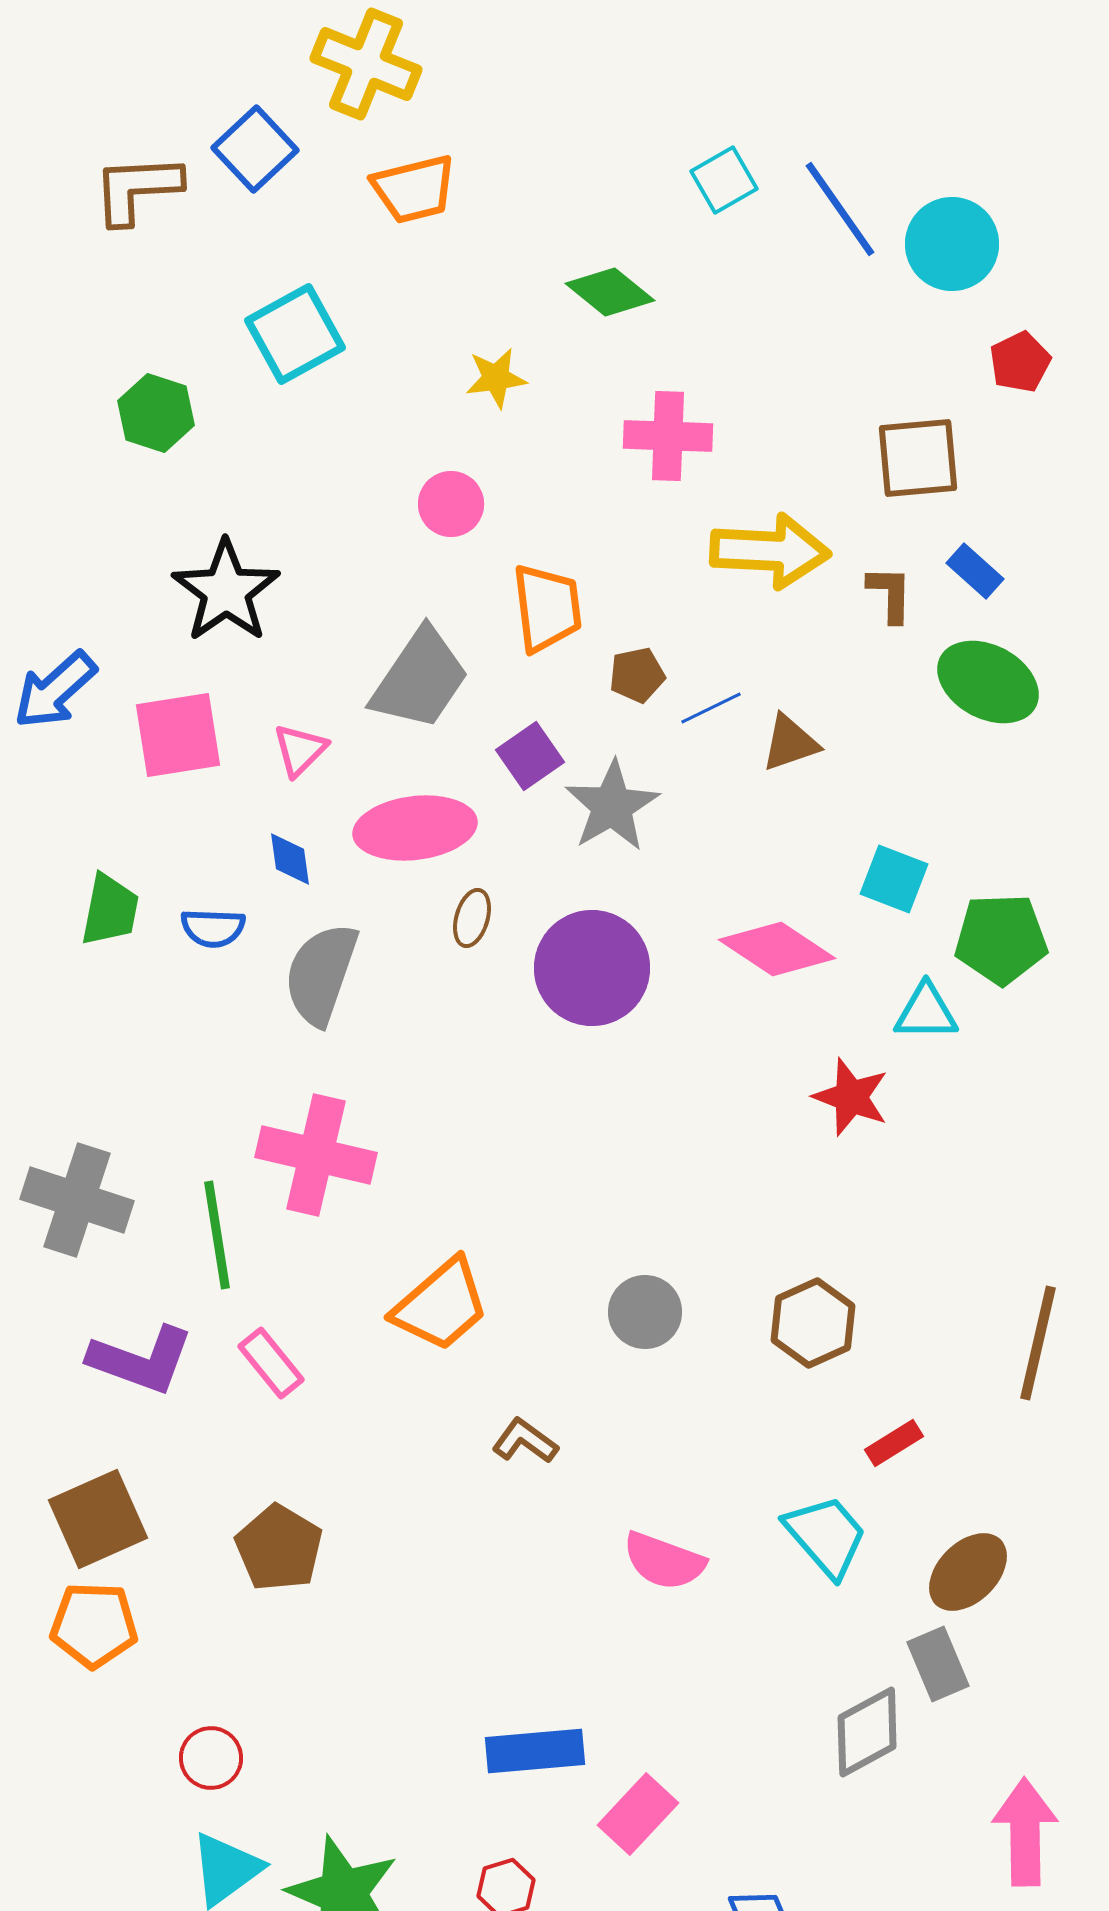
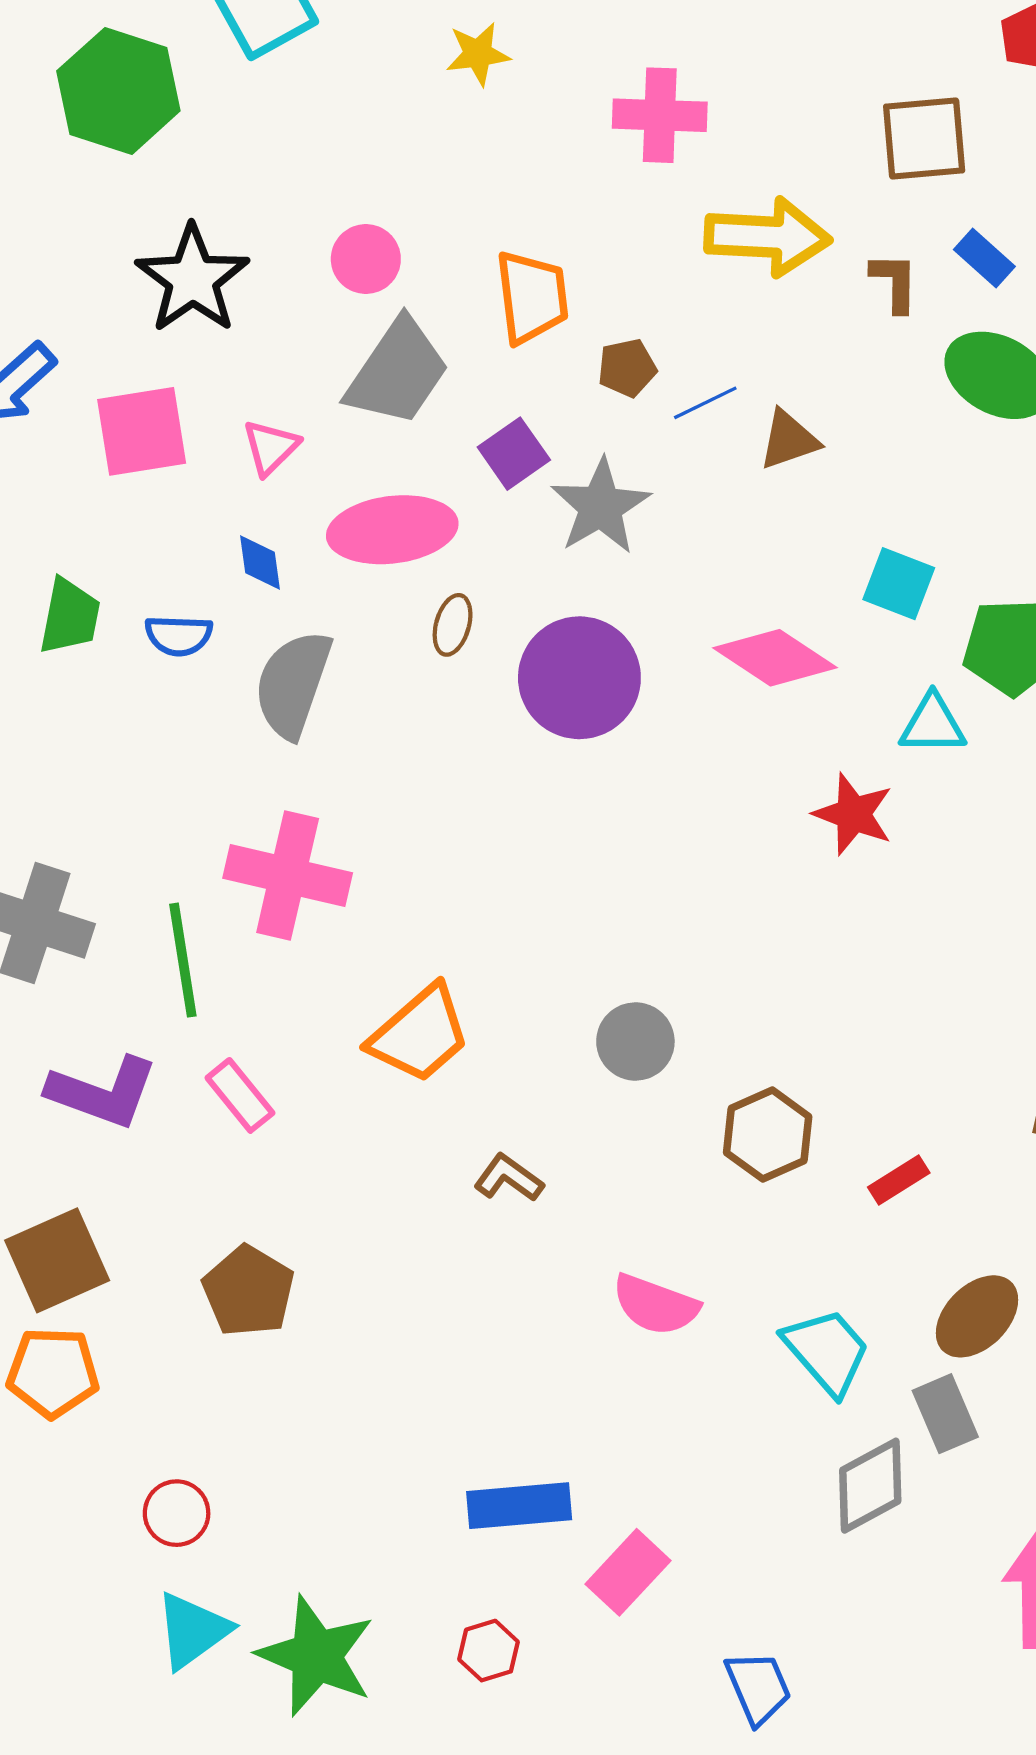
green hexagon: (156, 413) -> (118, 91), size x1.5
pink circle: (451, 504) -> (366, 259), moved
brown hexagon: (813, 1323) -> (768, 1135), moved
cyan trapezoid: (826, 1536) -> (827, 1351), moved

